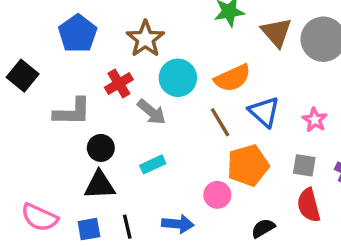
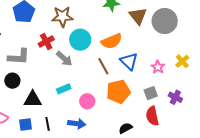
brown star: (145, 39) -> (62, 17), turned 30
black circle: (101, 148) -> (12, 81), moved
gray square: (304, 165) -> (151, 93), turned -32
pink circle: (217, 195) -> (87, 101), moved

